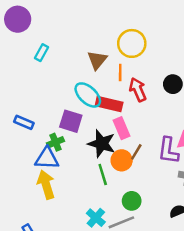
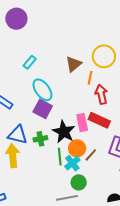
cyan rectangle: (41, 53) -> (30, 62), moved
cyan ellipse: (88, 95) -> (42, 90), moved
red rectangle: (109, 104) -> (99, 120), moved
green cross: (56, 142) -> (40, 139), moved
brown line: (136, 152) -> (91, 155), moved
cyan cross: (96, 218) -> (72, 163), moved

